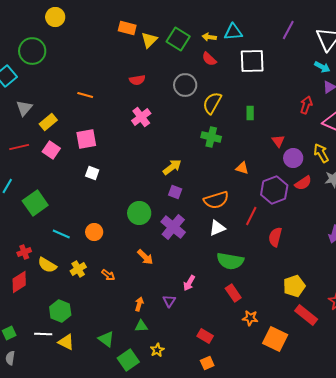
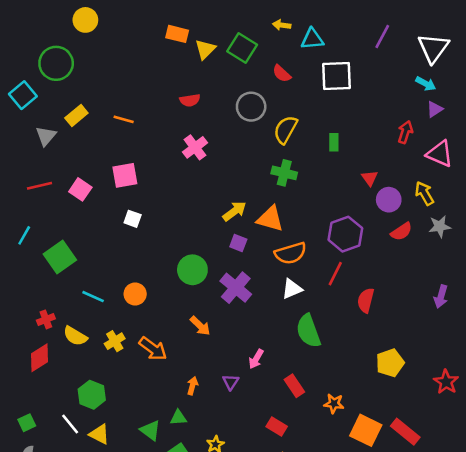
yellow arrow: (209, 37) -> (282, 25), moved
yellow rectangle: (48, 122) -> (76, 116), moved
orange triangle: (242, 168) -> (270, 219), moved, size x1.6
purple hexagon: (274, 190) -> (345, 234), moved
green semicircle: (230, 261) -> (308, 331), turned 60
orange arrow: (108, 275) -> (153, 349), size x1.6
red rectangle: (233, 293) -> (294, 386), moved
red rectangle: (306, 315) -> (405, 432), moved
green triangle: (141, 326) -> (178, 418), moved
white line: (43, 334) -> (70, 424), turned 48

